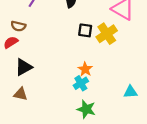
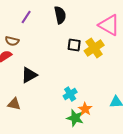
black triangle: (24, 67) -> (29, 75), moved
orange star: (85, 69) -> (85, 109), moved

